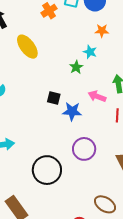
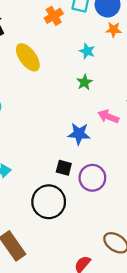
orange star: (102, 31) -> (114, 30), moved
cyan star: (90, 52) -> (87, 51), moved
black square: (54, 98) -> (64, 168), moved

